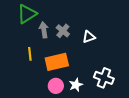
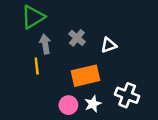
gray arrow: (44, 30) -> (45, 44), moved
orange rectangle: (57, 62) -> (86, 76), moved

